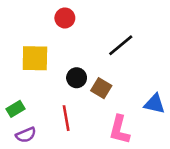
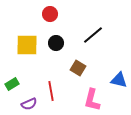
black circle: (77, 78) -> (56, 43), moved
purple semicircle: (26, 135) -> (29, 104), moved

